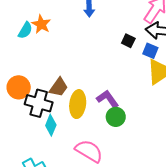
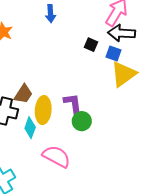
purple L-shape: (108, 99) -> (73, 104), turned 30
cyan diamond: (51, 125) -> (30, 128), moved

